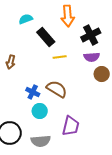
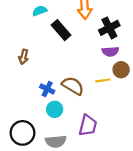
yellow line: (60, 57) -> (103, 80), moved

